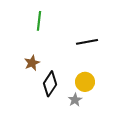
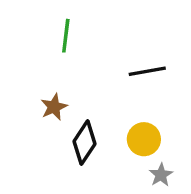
gray star: (75, 100) -> (161, 175), moved

